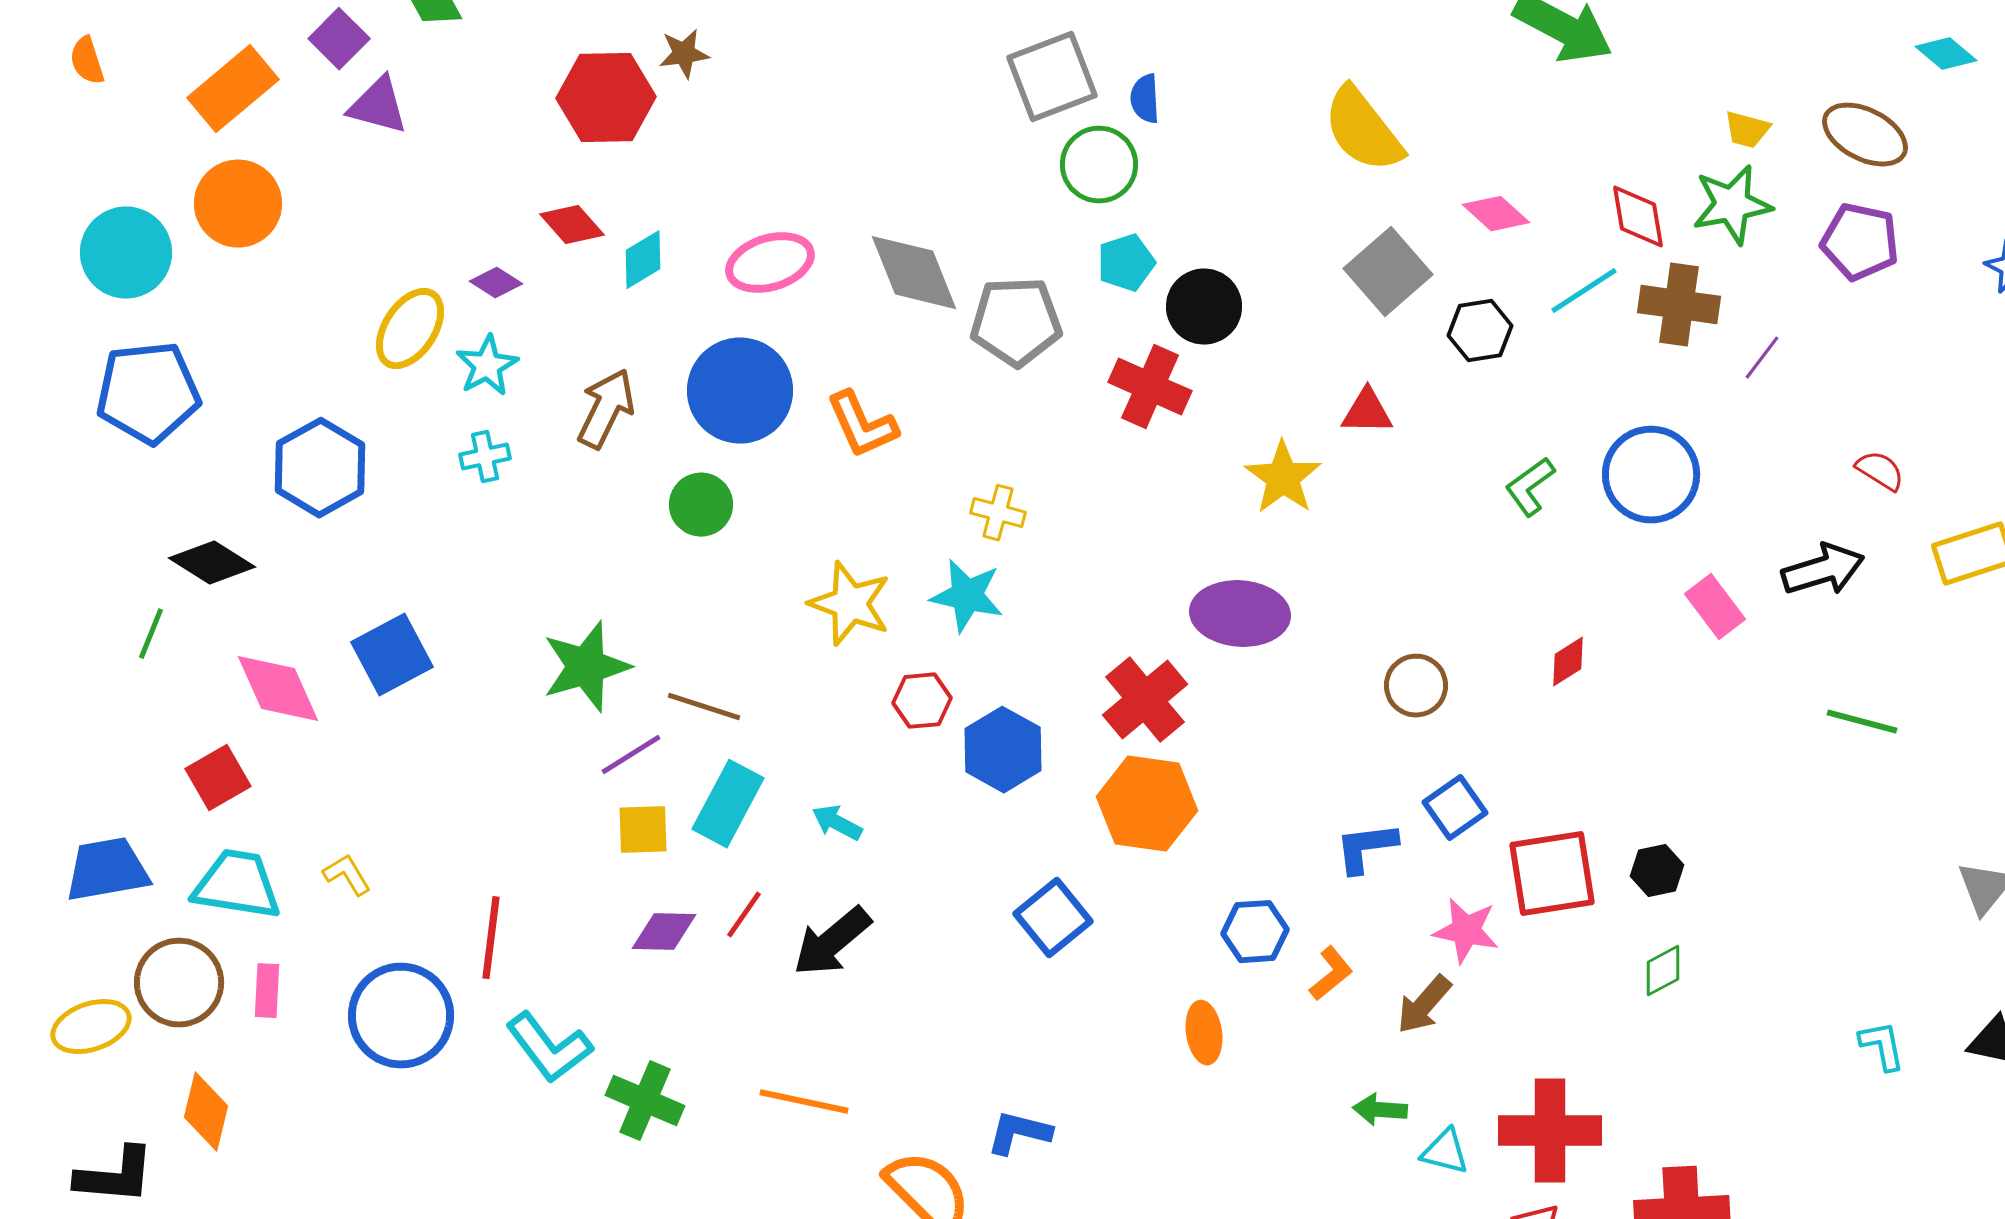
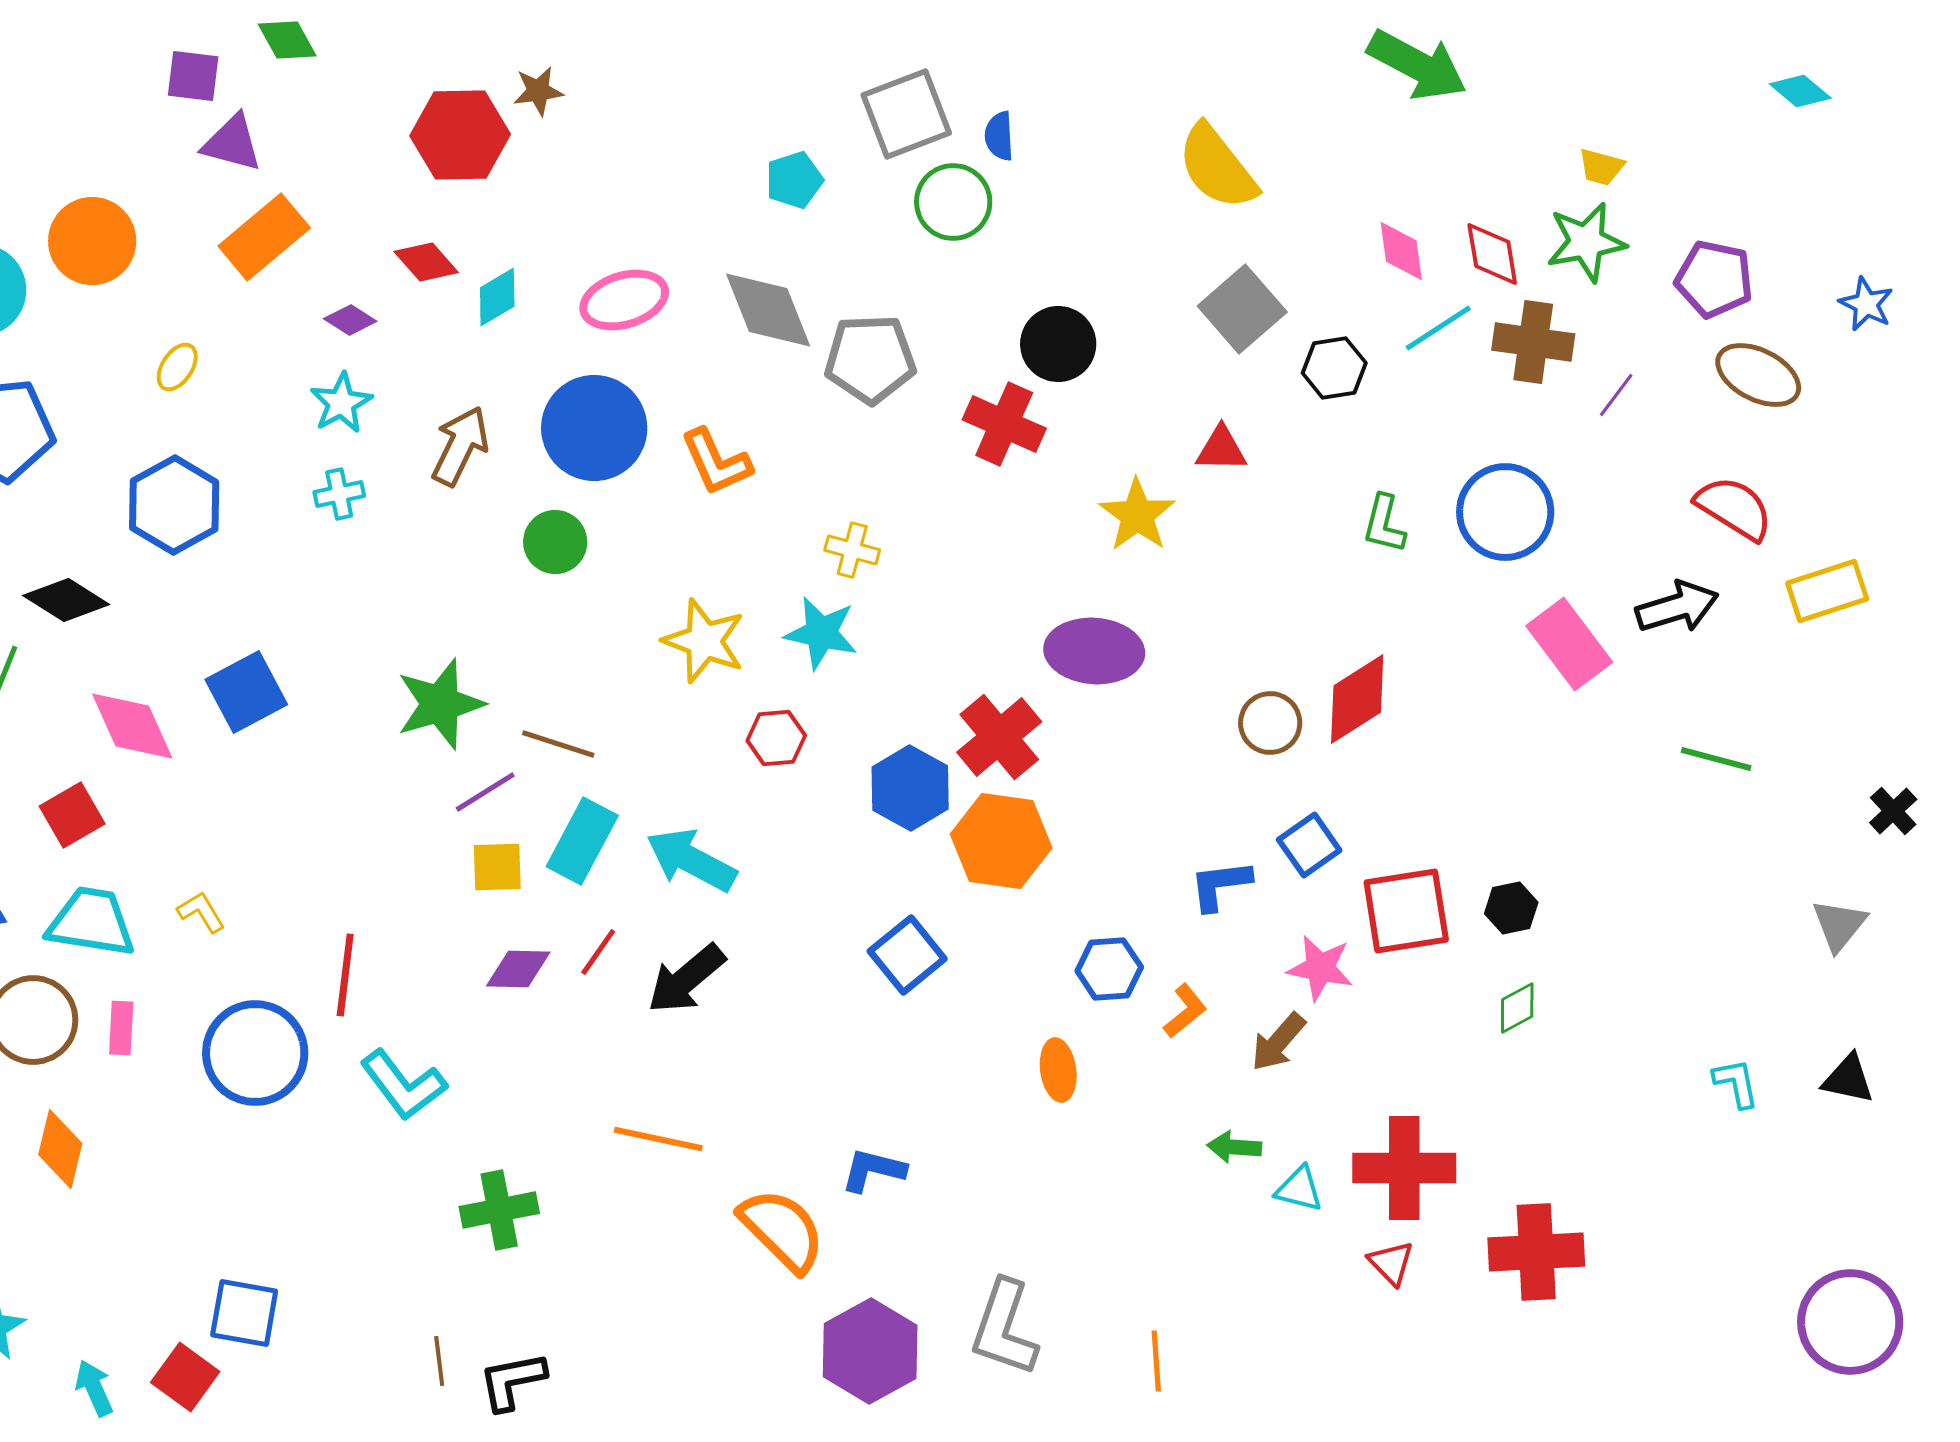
purple square: (339, 39) -> (193, 76), turned -38
orange rectangle: (233, 89) -> (264, 237), moved
brown ellipse: (1865, 135) -> (1758, 375), moved
pink diamond: (1496, 214) -> (1401, 251), moved, turned 40
cyan pentagon: (1126, 263) -> (794, 180), moved
yellow ellipse: (410, 329) -> (177, 367), moved, size x0.6
red semicircle: (1880, 471) -> (1734, 508), size x1.6
green L-shape: (1530, 487) -> (1384, 524), turned -40
pink rectangle: (1715, 607) -> (1569, 644), size x1.4
red diamond: (1568, 662) -> (1357, 699), moved, size x1.8
blue hexagon: (1003, 750) -> (910, 788), moved
cyan arrow: (837, 823) -> (691, 860), size x1.8
green cross: (645, 1101) -> (499, 1210), moved, turned -34

